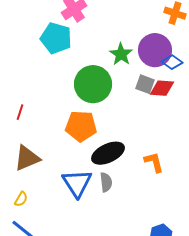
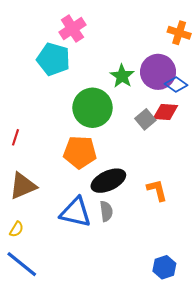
gray square: (145, 84) -> (145, 119), moved, turned 30
blue triangle: (77, 183) -> (76, 212), turned -44

